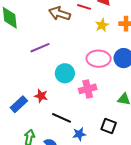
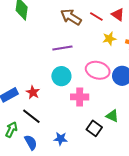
purple line: (40, 48) -> (62, 48), moved
black line: (62, 118) -> (31, 116), moved
black square: (109, 126) -> (94, 128), moved

